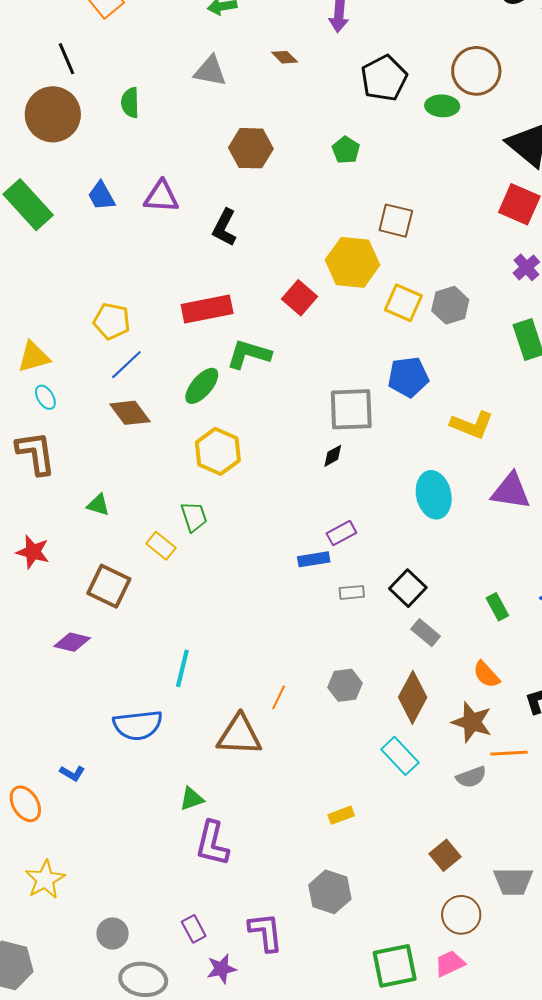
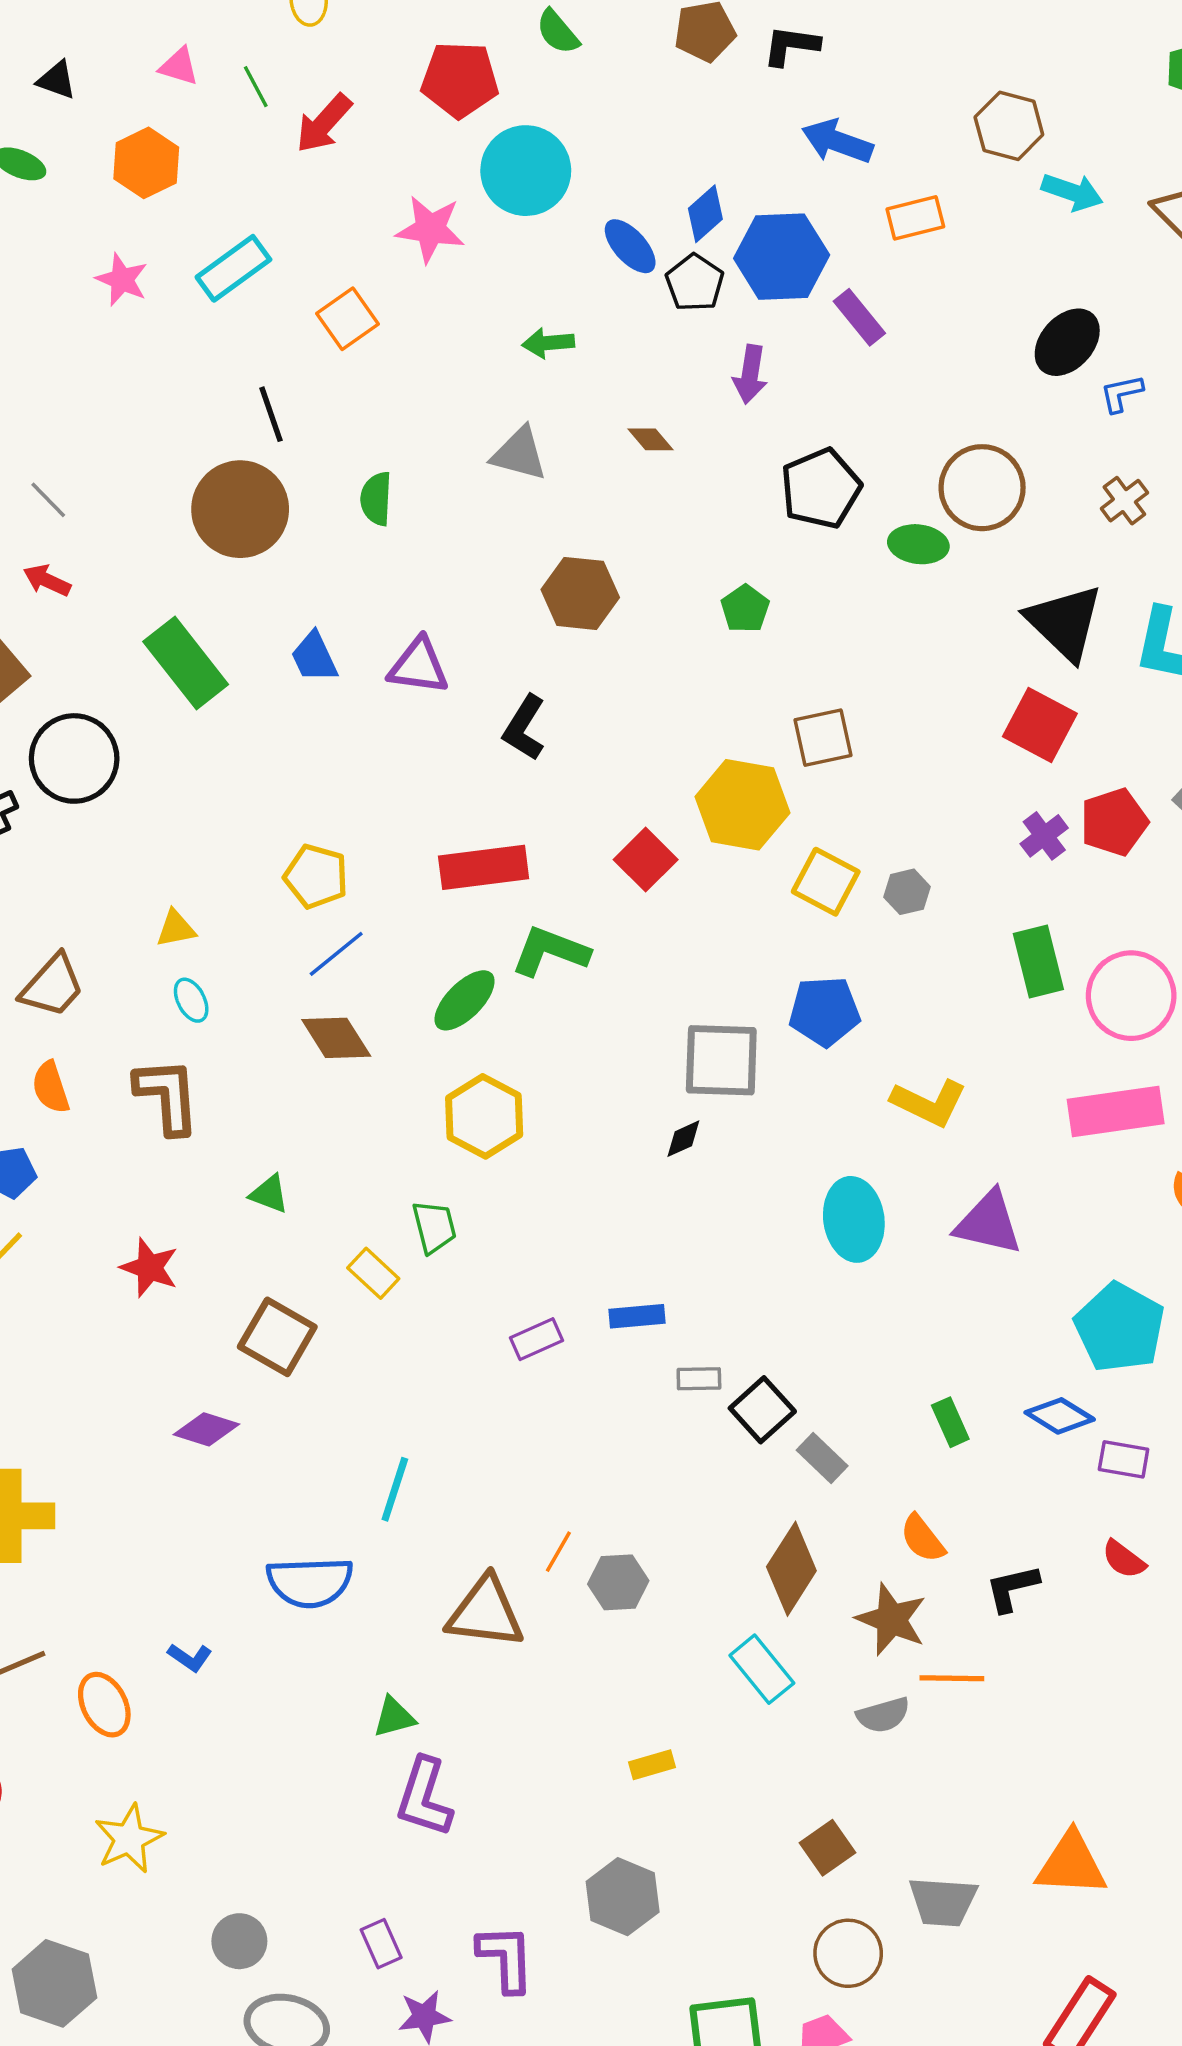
brown square: (396, 221) -> (823, 738), turned -30
gray hexagon: (450, 305) -> (907, 892), size x0.7
yellow triangle: (34, 357) -> (176, 928), size x0.7
purple rectangle: (341, 533) -> (536, 1339), moved
black square: (408, 588) -> (762, 1410), moved
gray hexagon: (345, 685) -> (618, 1582), moved

